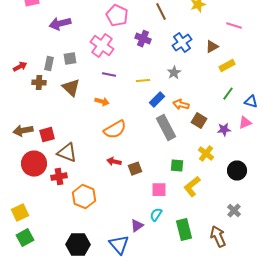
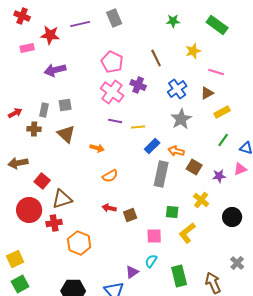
pink line: (234, 26) -> (216, 72), moved
pink cross: (102, 46) -> (112, 92), moved
gray star: (174, 73) -> (181, 119), moved, size x1.5
purple line: (109, 75) -> (115, 121), moved
gray rectangle: (166, 128) -> (161, 174), turned 40
orange semicircle: (115, 130) -> (110, 176), size x0.7
brown arrow: (23, 131) -> (18, 163), moved
red square: (47, 135) -> (42, 181), turned -35
brown triangle: (67, 153) -> (62, 199), turned -40
gray cross: (234, 211) -> (237, 263), moved

